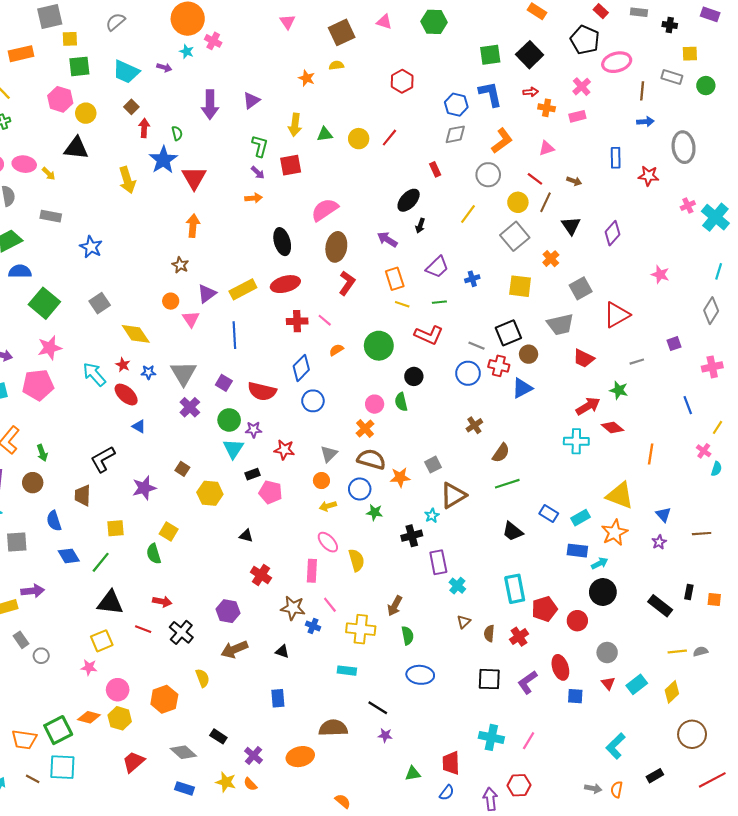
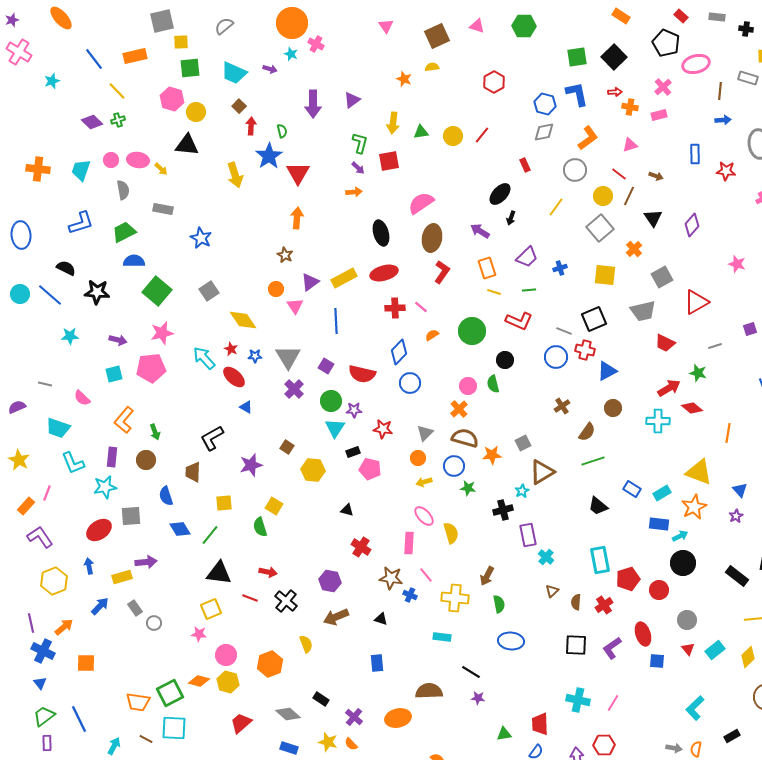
brown circle: (529, 354) -> (613, 408), moved

